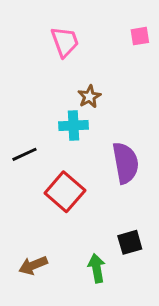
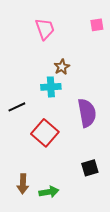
brown arrow: (33, 265) -> (23, 184), turned -66
green arrow: (97, 268) -> (49, 192), moved, turned 90

